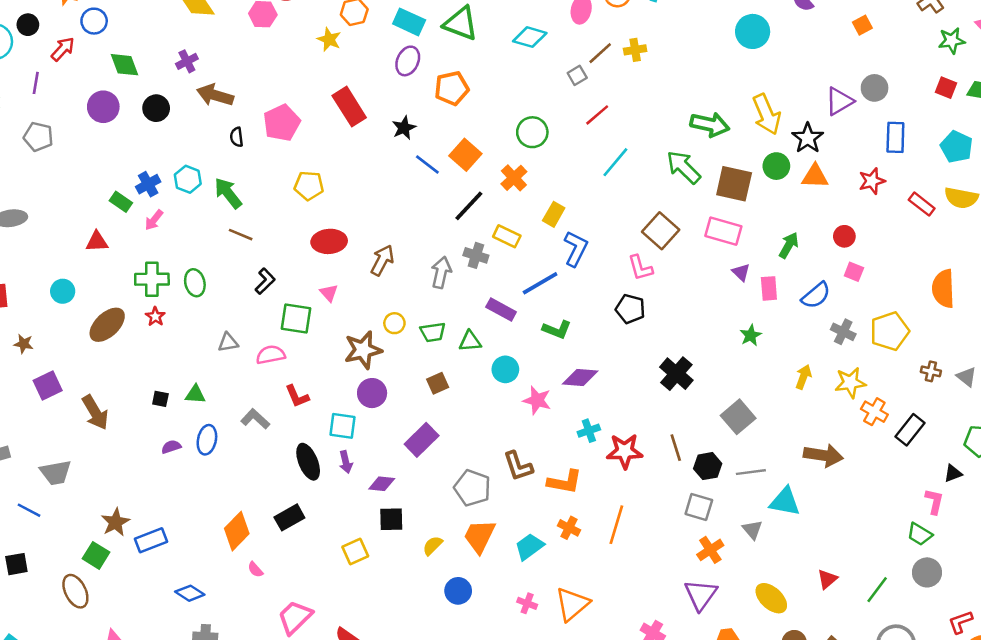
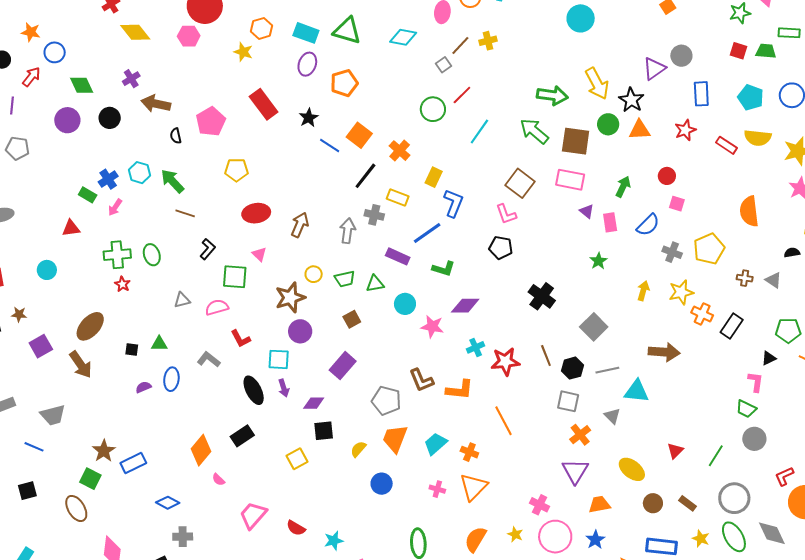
green circle: (532, 132) -> (433, 109), moved
brown ellipse: (107, 325) -> (90, 326), moved
orange line: (616, 525) -> (504, 421), turned -40
orange cross: (569, 528) -> (469, 452), moved

